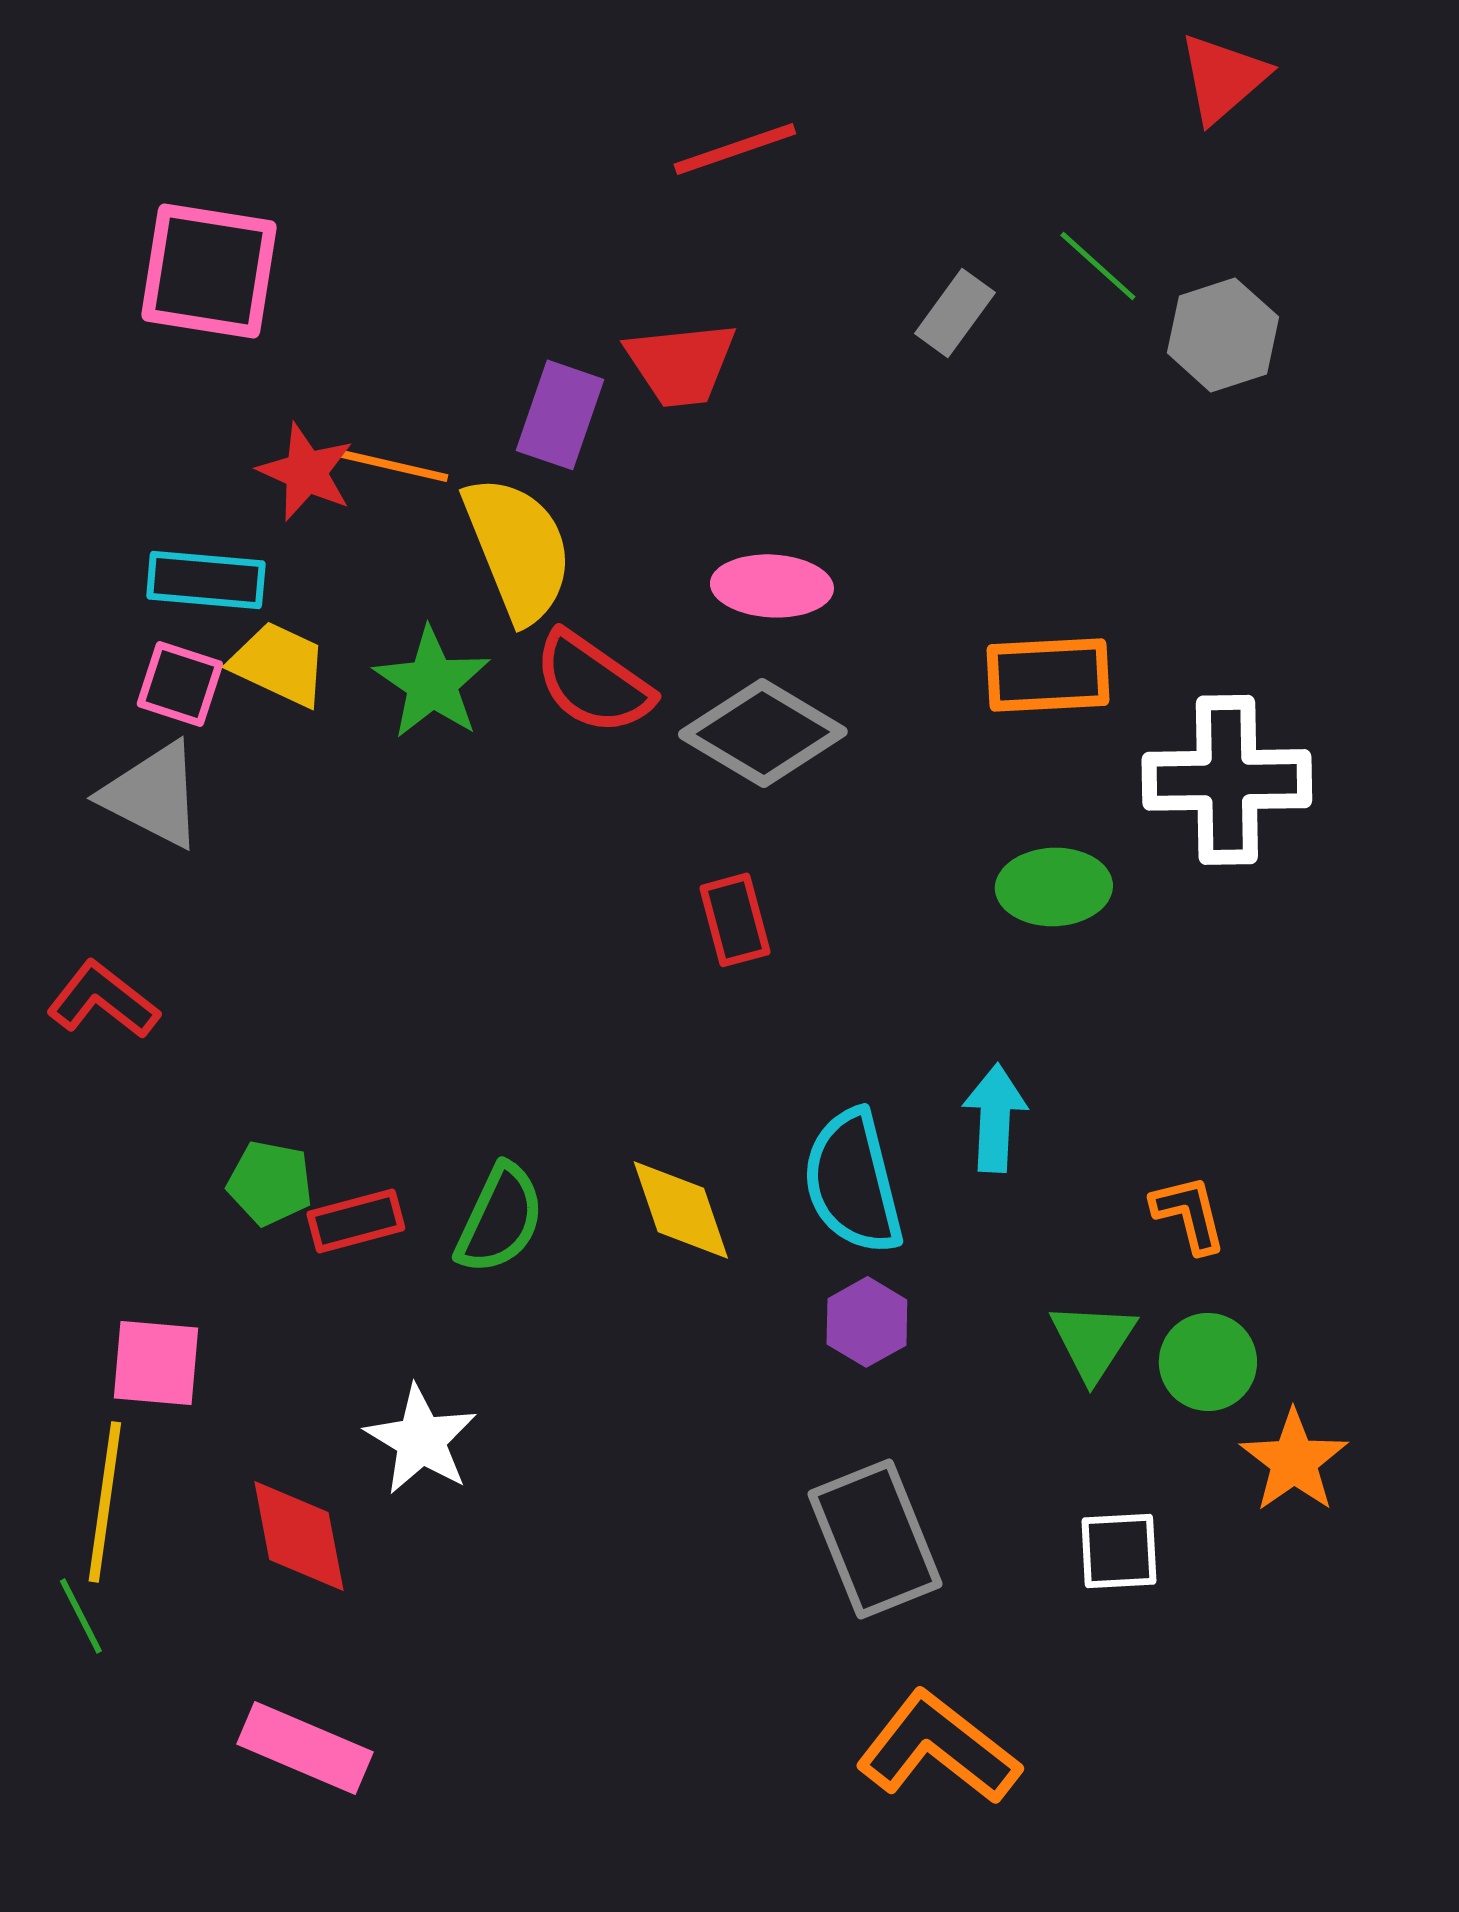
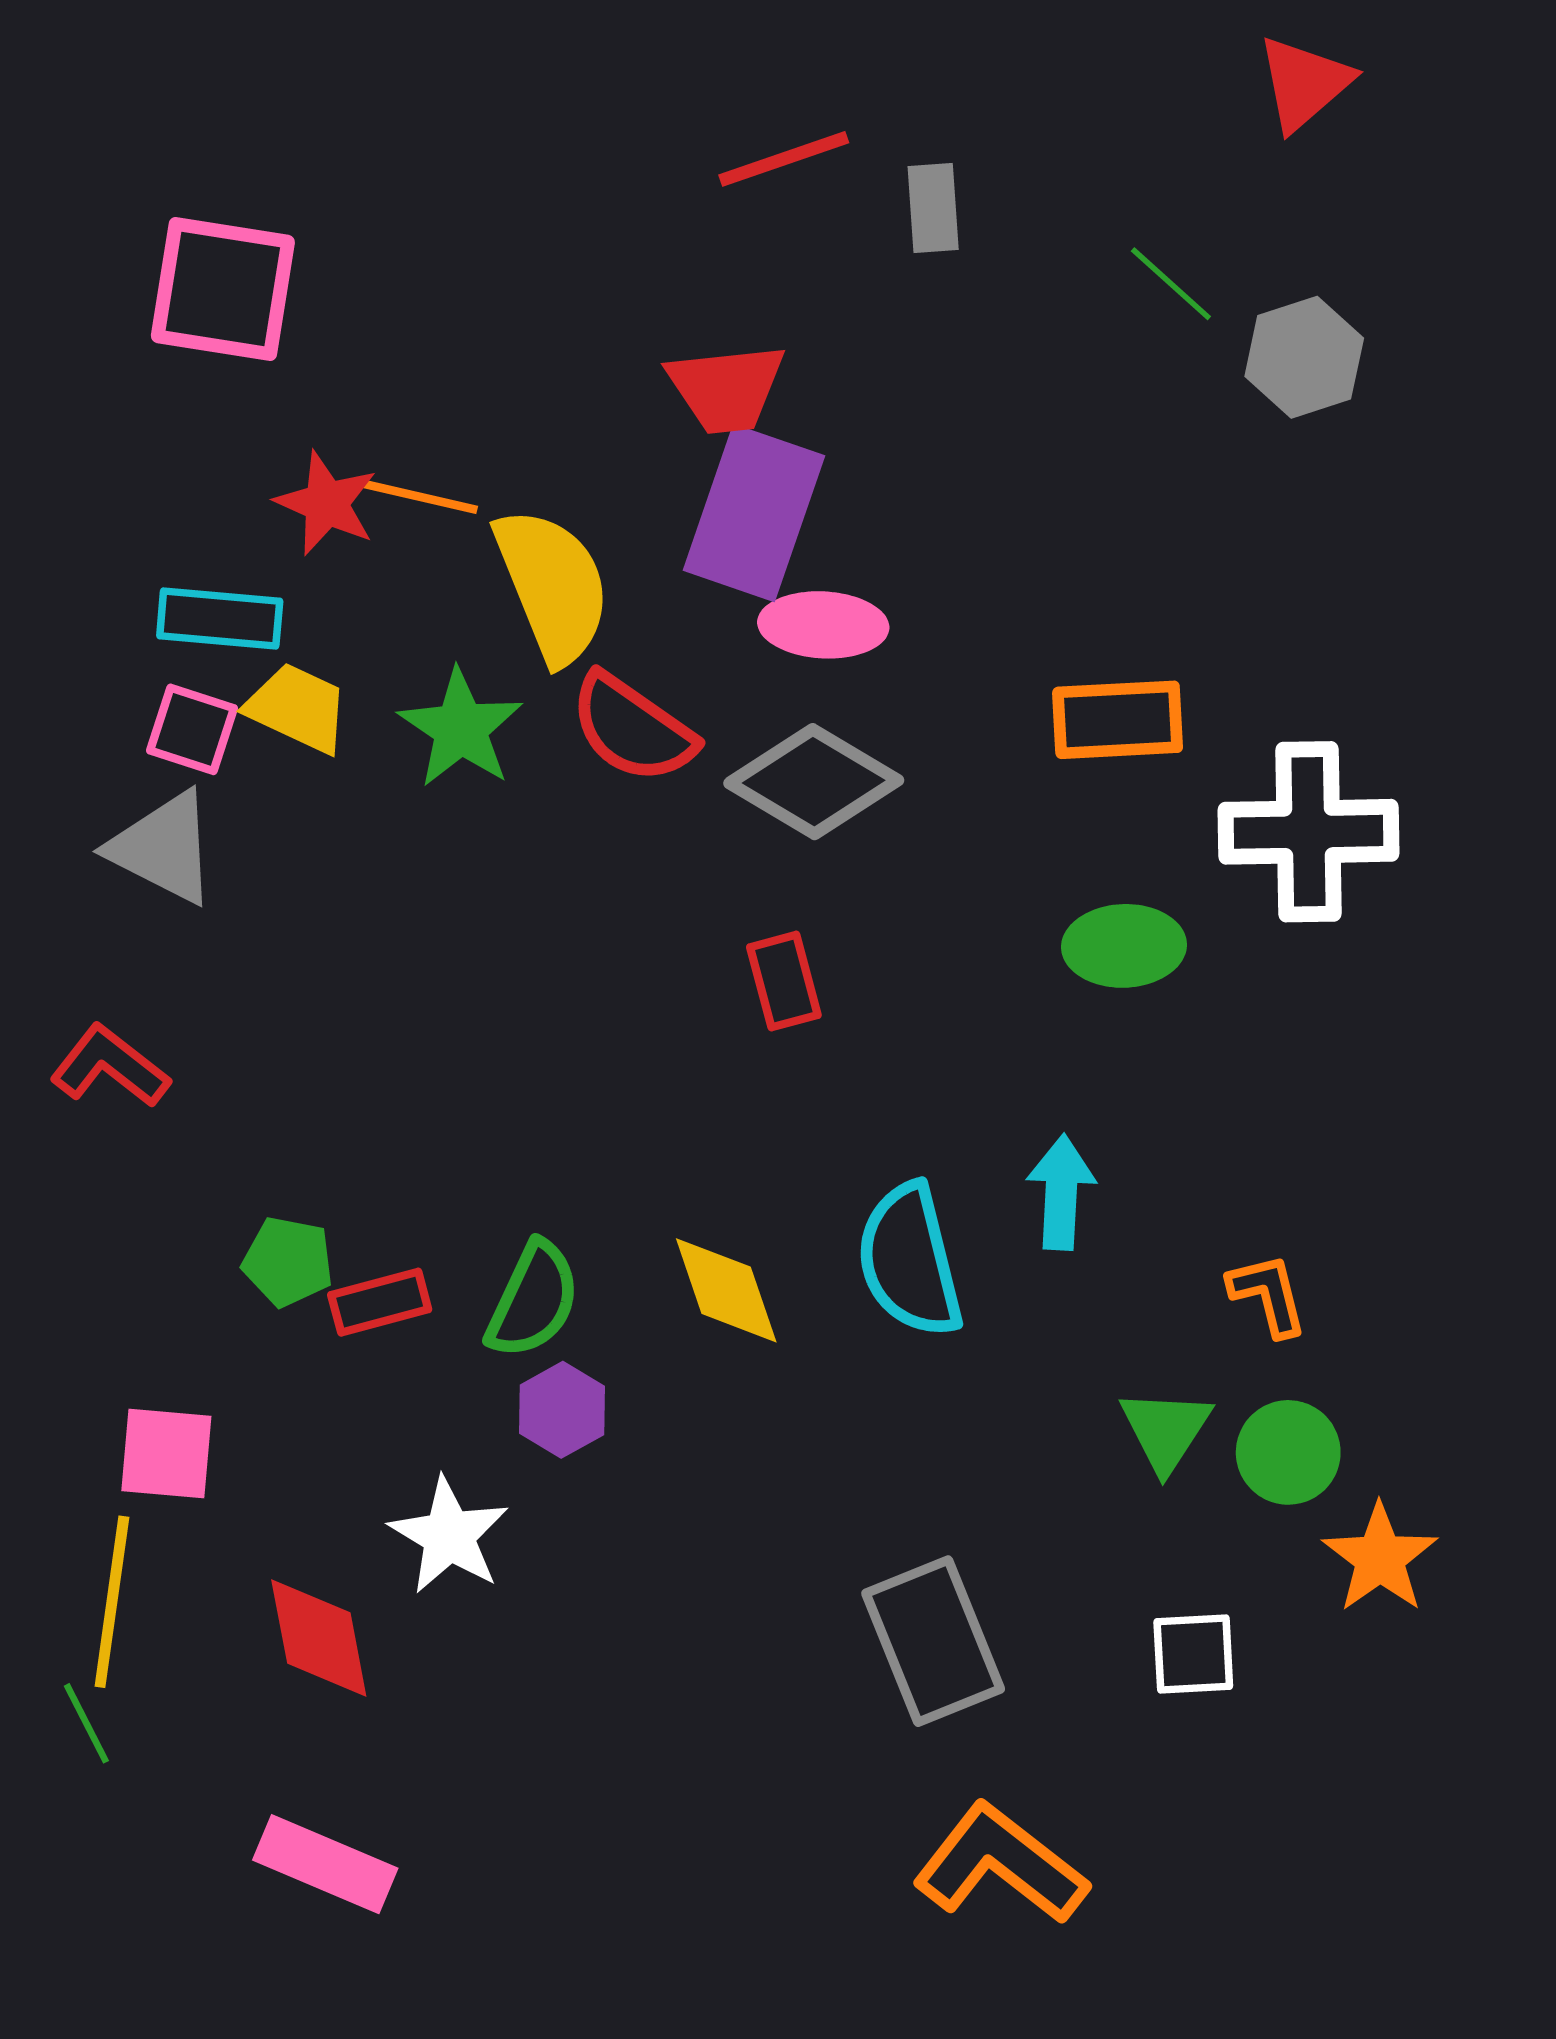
gray rectangle: (955, 313) -> (933, 208), moved, turned -40
purple rectangle: (560, 415) -> (754, 513), moved, size x1.5
purple hexagon: (867, 1322) -> (562, 1410), moved

